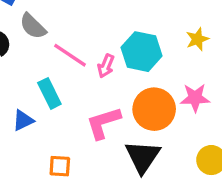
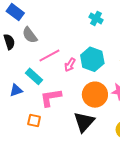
pink line: (70, 55) -> (49, 55), turned -70
cyan rectangle: (49, 93) -> (34, 76), turned -30
pink L-shape: (103, 123) -> (51, 98), moved

